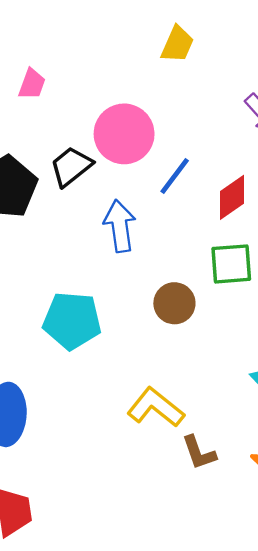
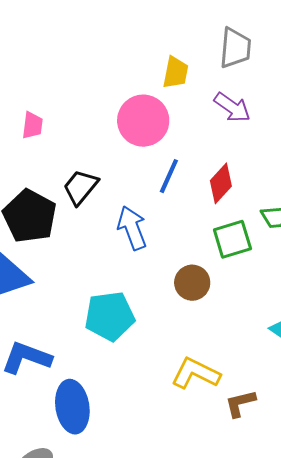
yellow trapezoid: (177, 44) -> (176, 72), moved
pink circle: (124, 134) -> (143, 121), moved
brown L-shape: (199, 453) -> (240, 403), turned 108

